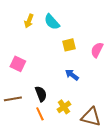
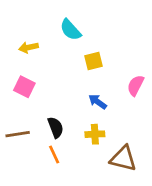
yellow arrow: (29, 21) -> (28, 47), moved, turned 56
pink semicircle: (97, 50) -> (136, 85), moved
yellow cross: (64, 107) -> (95, 134), moved, turned 32

